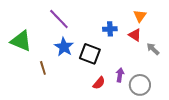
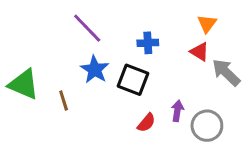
blue cross: (110, 29) -> (148, 43), moved
green triangle: (21, 41) -> (24, 84), moved
gray arrow: (153, 49) -> (226, 72), size x1.5

